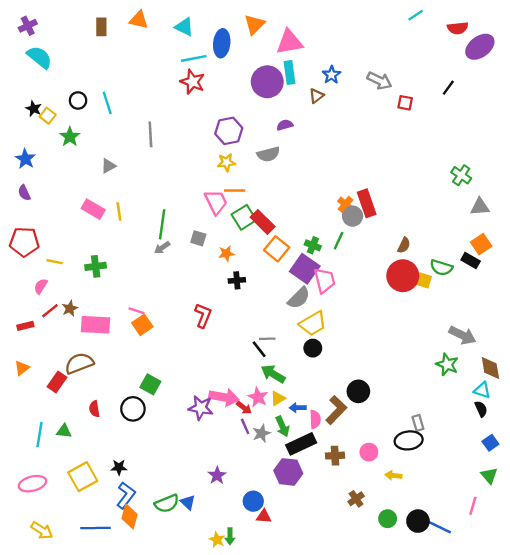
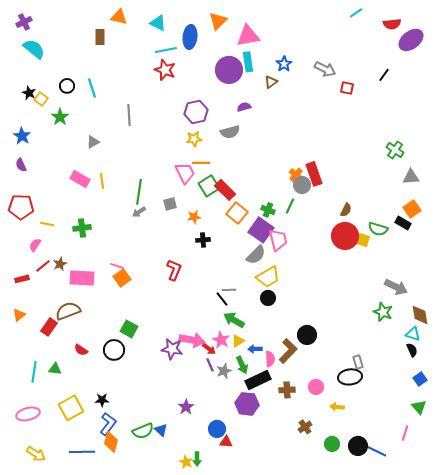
brown rectangle: (101, 27) -> (100, 37), moved
gray square: (198, 238) -> (170, 204), turned -32
red semicircle: (94, 409) -> (81, 350), turned -48

